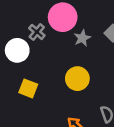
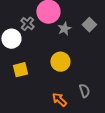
yellow square: (28, 88) -> (20, 70), turned -35

